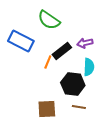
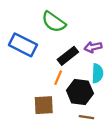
orange line: (48, 62) -> (58, 78), moved
brown square: (47, 109) -> (44, 105), moved

